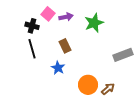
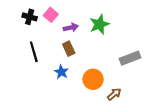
purple arrow: (66, 17) -> (71, 27), moved
black cross: (32, 26) -> (30, 17), moved
orange circle: (88, 85) -> (93, 79), moved

